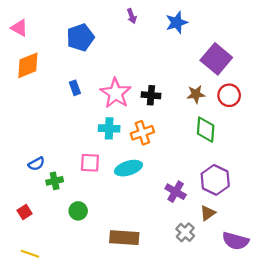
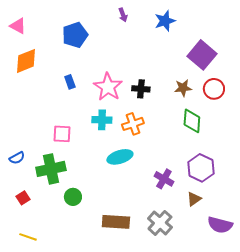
pink square: (90, 163) -> (62, 134), moved
blue semicircle: (36, 164) -> (17, 158), moved
green cross: (55, 181) -> (51, 169), size x1.8
gray cross: (185, 232) -> (160, 223), moved, size x1.4

